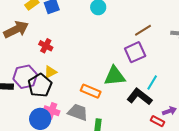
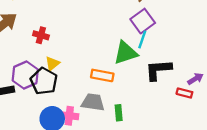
cyan line: (152, 83) -> (142, 39), moved
black L-shape: (139, 97) -> (158, 70), turned -30
pink cross: (52, 111) -> (69, 116), moved

